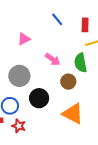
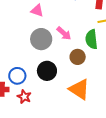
pink triangle: (24, 39) -> (37, 11), turned 40
gray circle: (19, 76) -> (41, 39), moved

